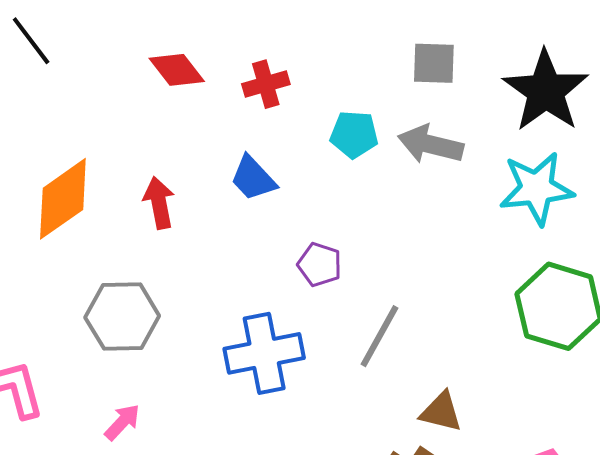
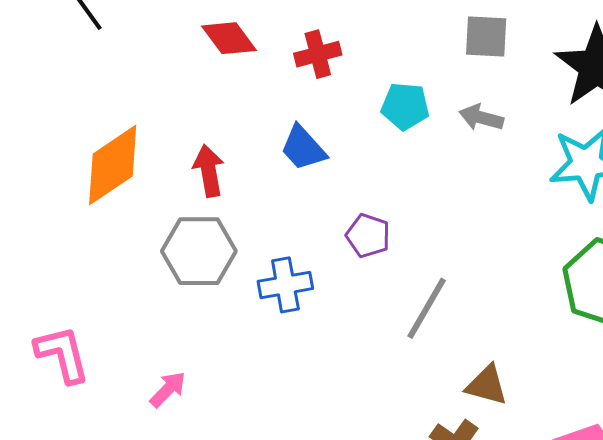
gray arrow: (430, 144) -> (481, 118), size x0.7
gray hexagon: (122, 317) -> (199, 251), moved
blue cross: (264, 353) -> (285, 285), moved, size x0.7

